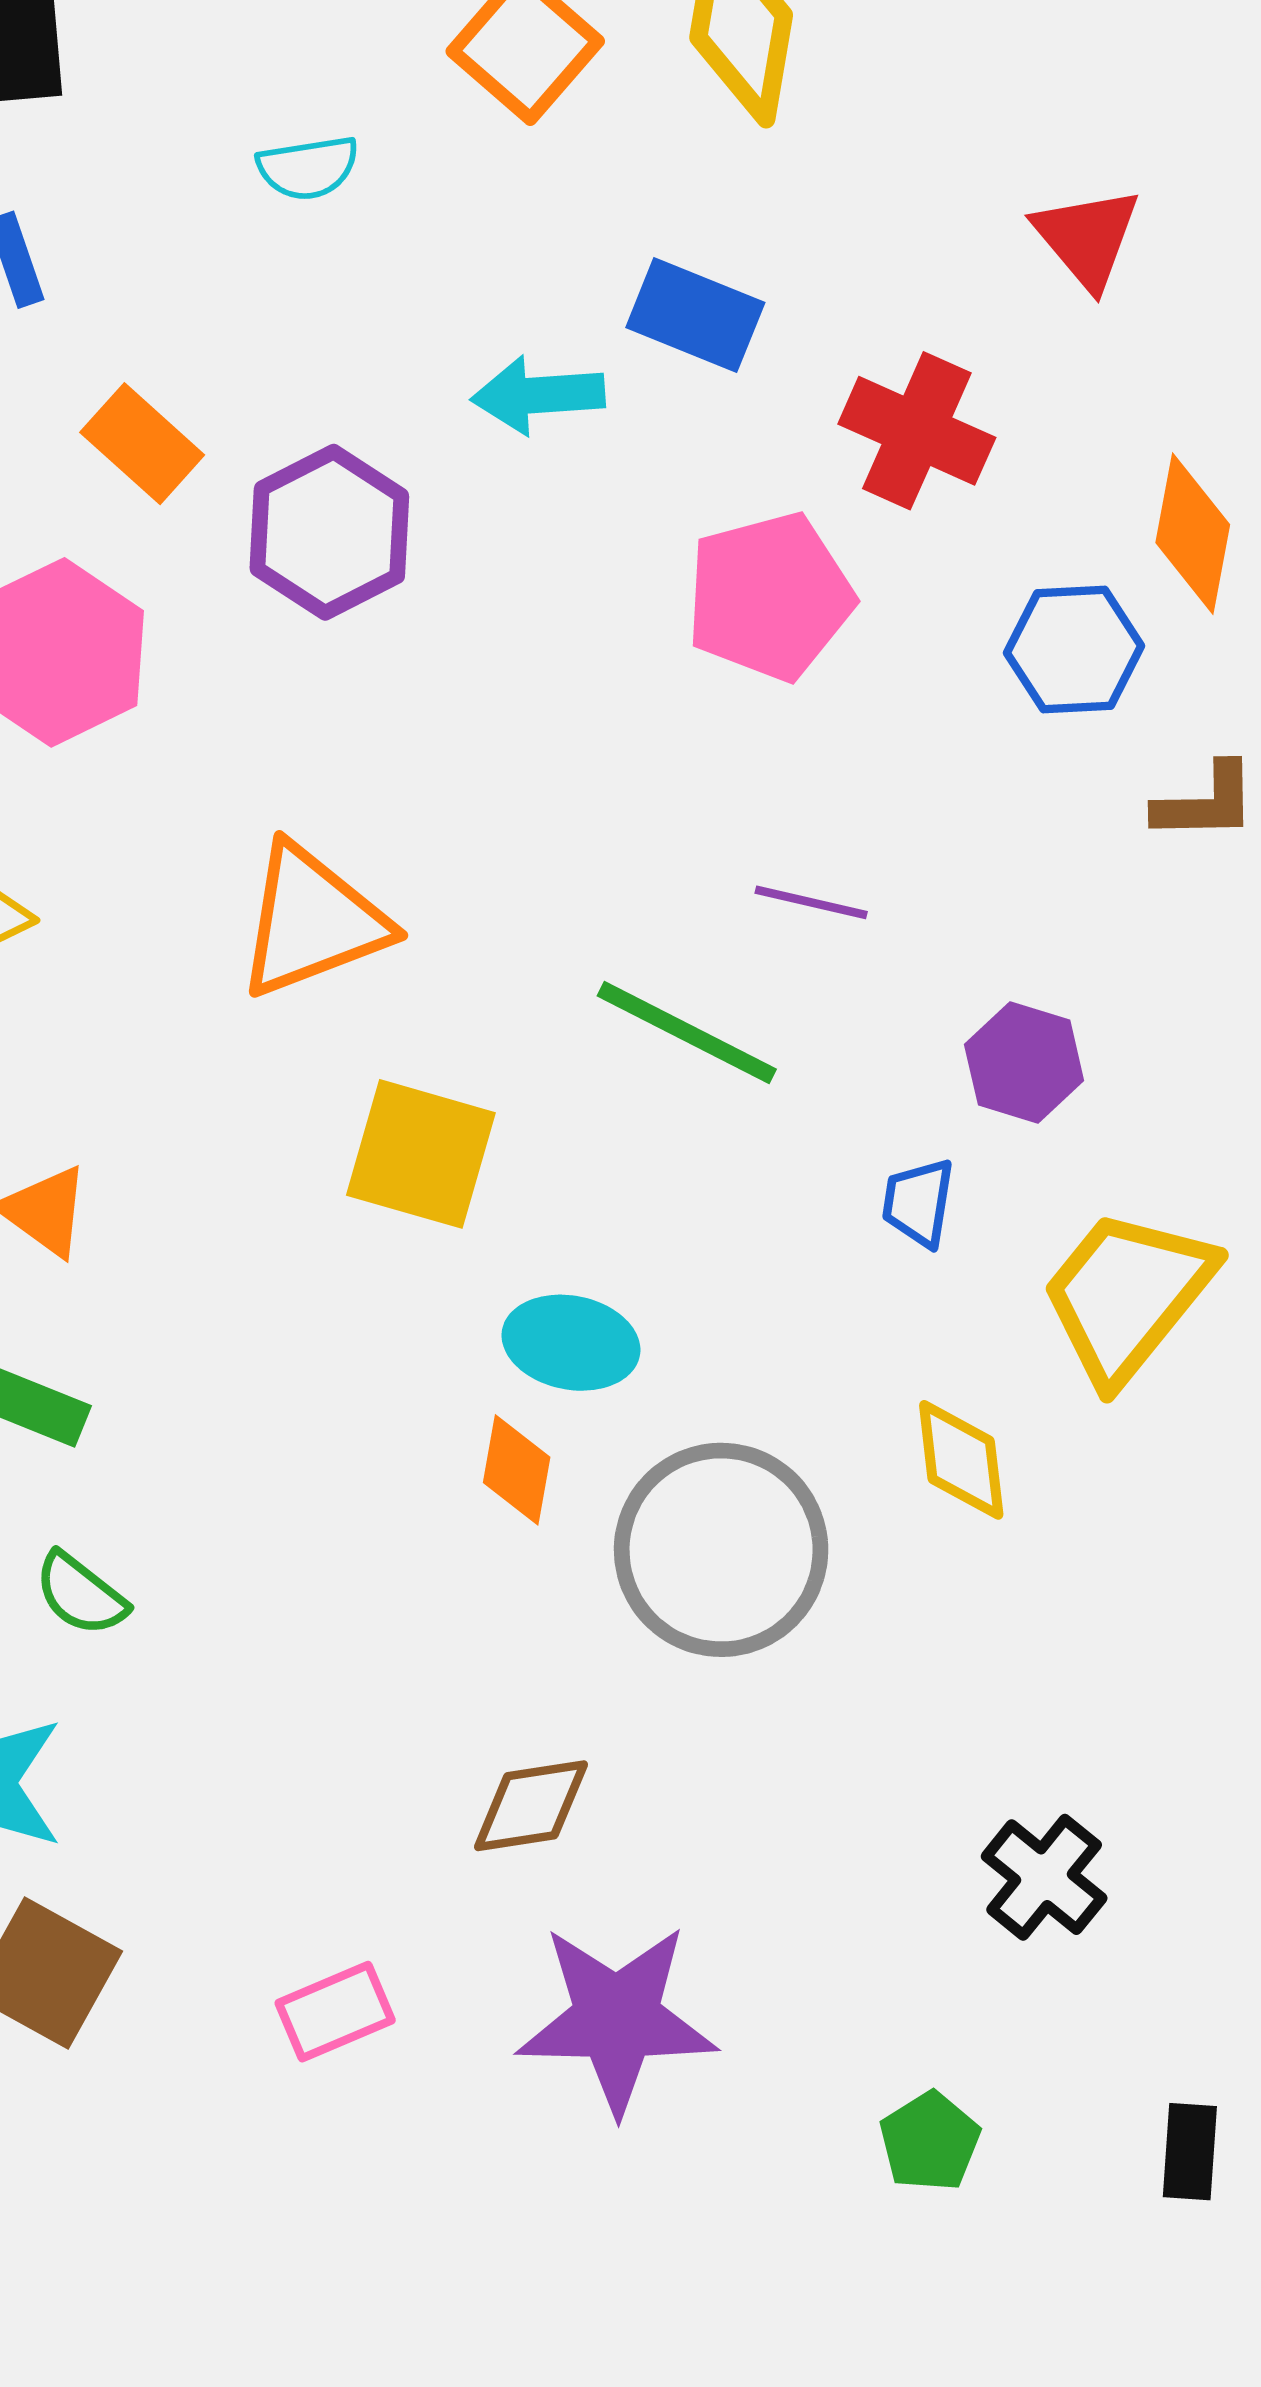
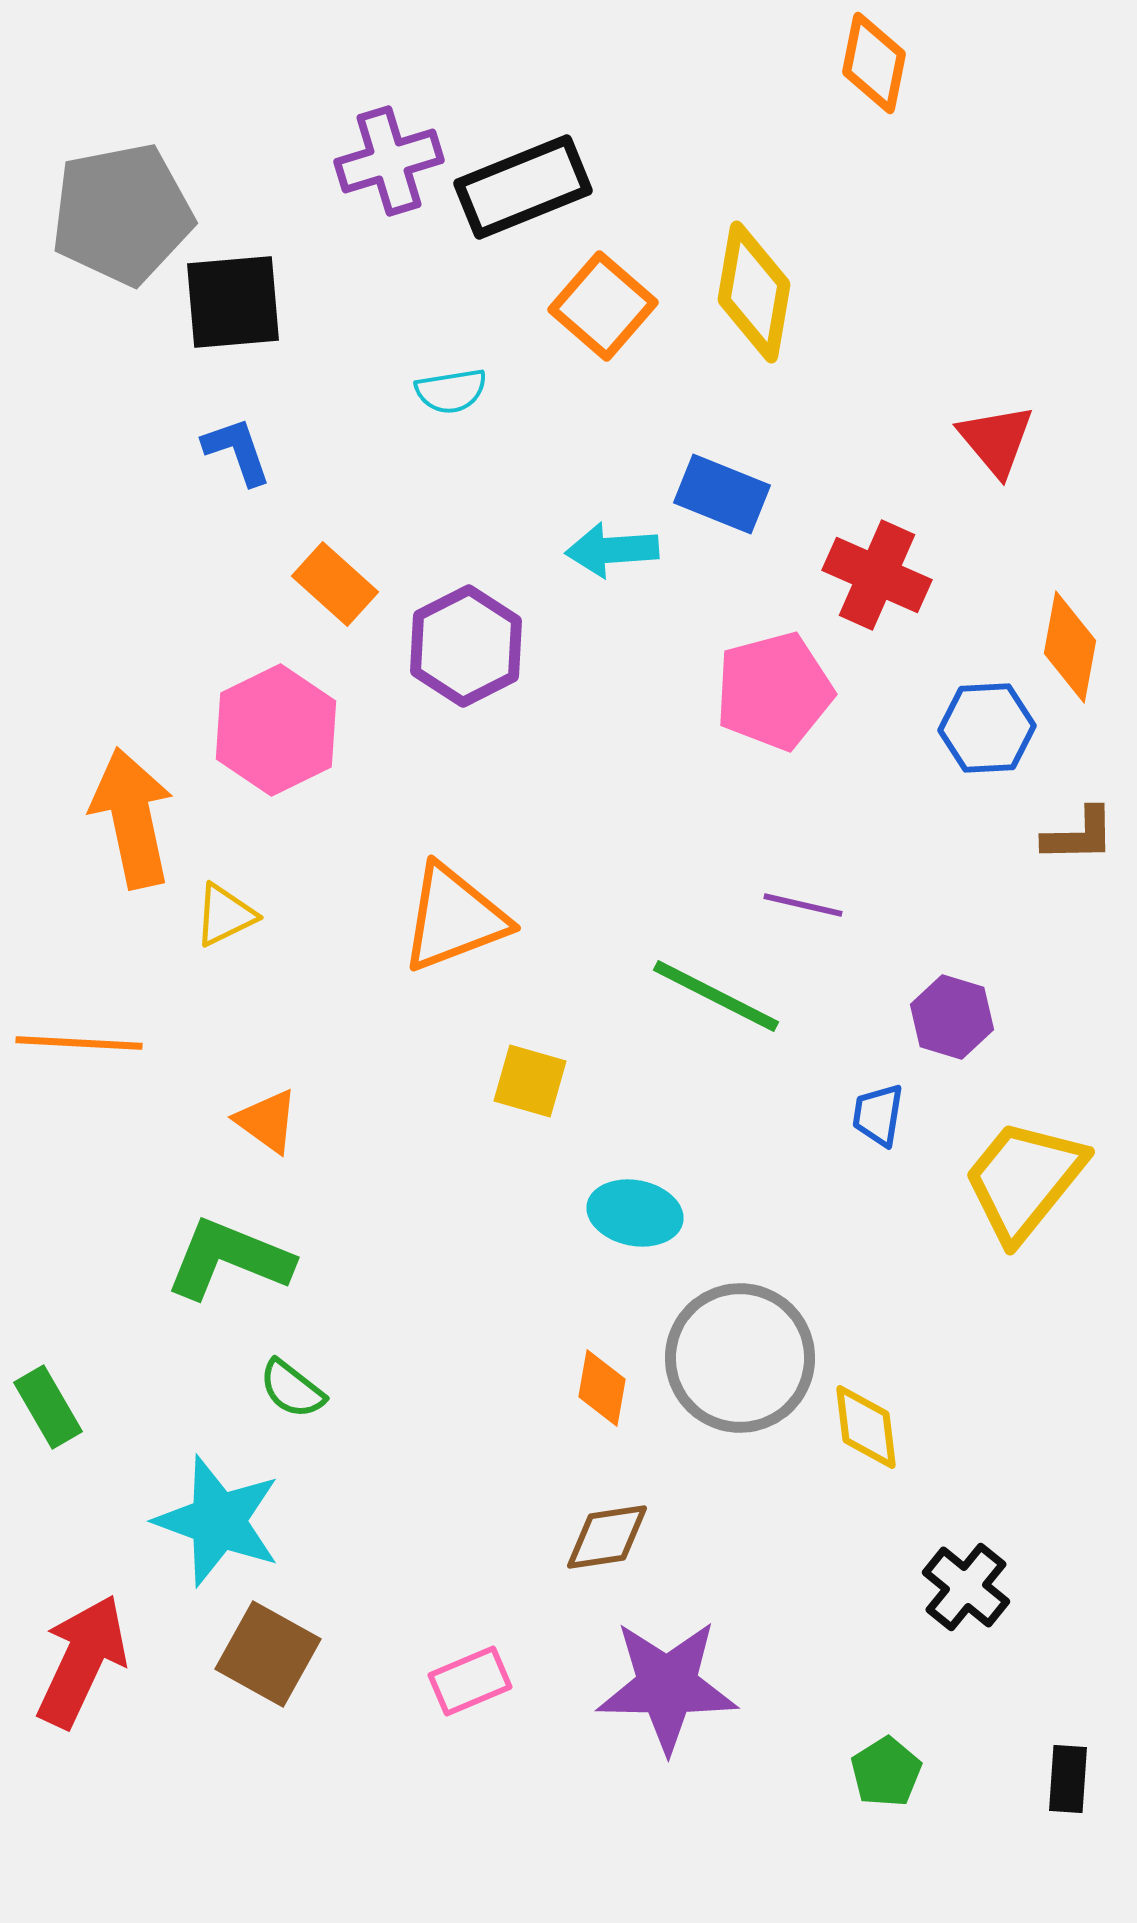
yellow square: (421, 1154) -> (530, 1081), size x0.7
yellow diamond: (961, 1460) -> (866, 1427), moved
orange diamond: (517, 1470) -> (602, 1388), moved

